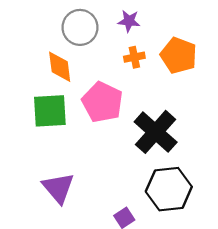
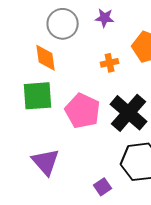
orange cross: (134, 57) -> (110, 63), moved
pink pentagon: (102, 102) -> (83, 111), moved

